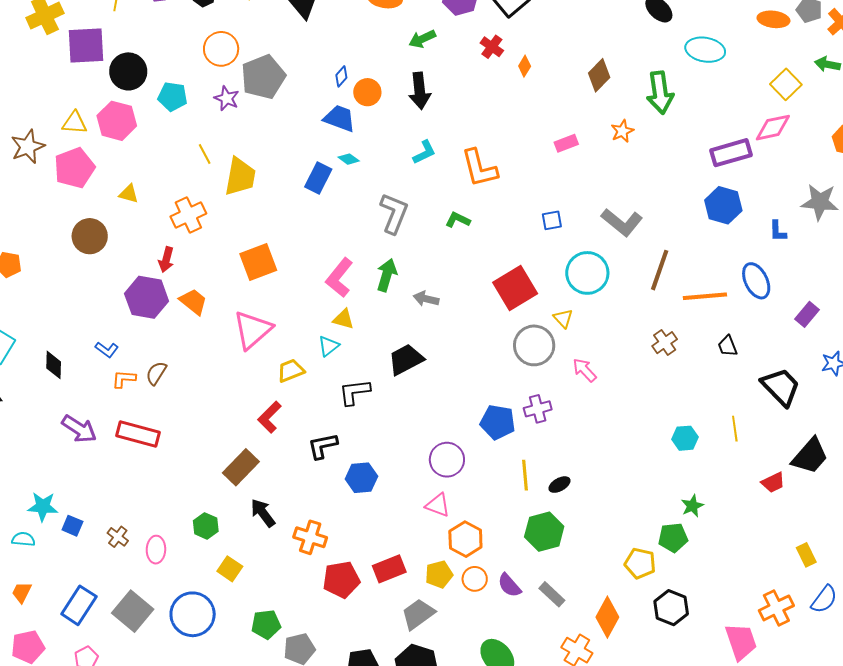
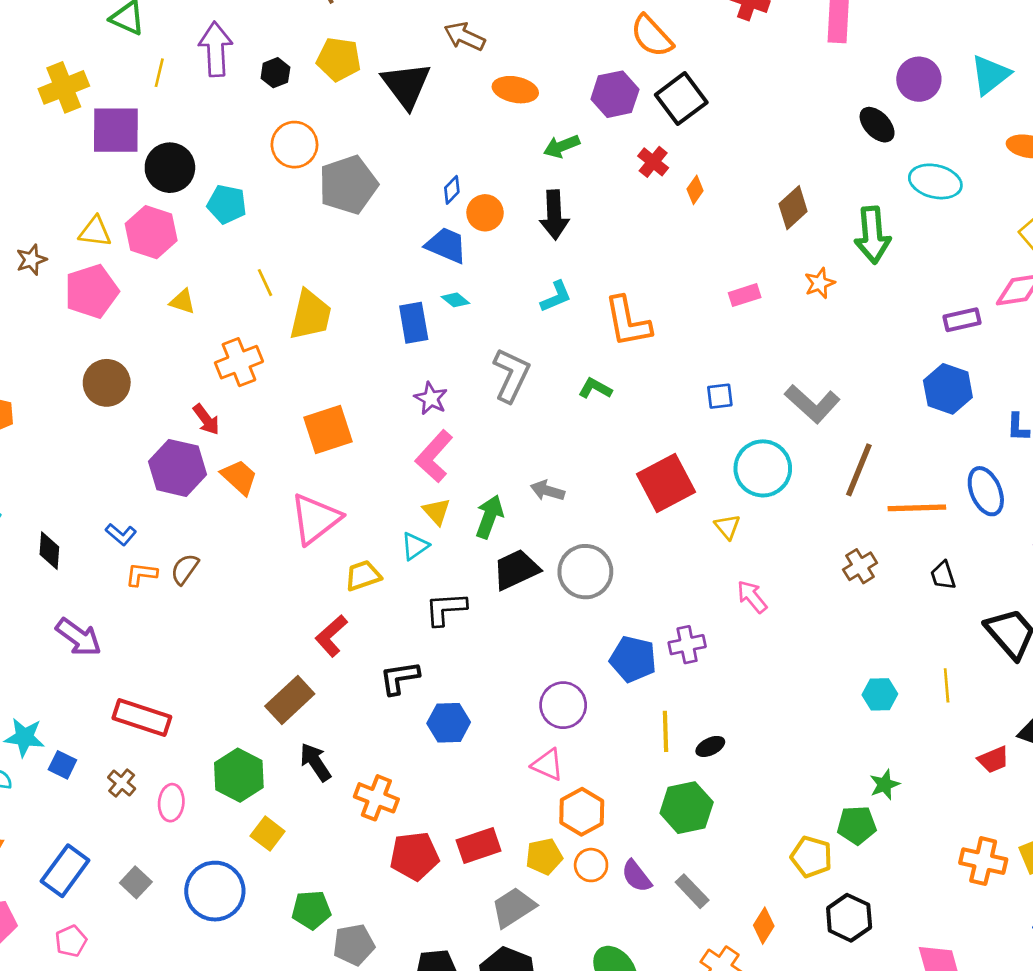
purple star: (227, 98) -> (431, 398), moved
brown star: (28, 147) -> (31, 260), size x0.7
purple rectangle: (731, 153) -> (962, 320), size x0.7
blue rectangle: (318, 178) -> (414, 323), turned -40
yellow triangle: (129, 194) -> (182, 302), moved
red arrow: (166, 260) -> (206, 419), turned -55
green arrow: (387, 275) -> (489, 517), moved
yellow triangle: (344, 319) -> (437, 511), turned 30
gray circle: (534, 345) -> (585, 572), moved
red rectangle: (138, 434) -> (142, 717), moved
green hexagon: (206, 526) -> (239, 775), size x1.5
orange cross: (776, 608) -> (983, 861), moved, turned 36
gray square: (133, 611) -> (136, 882), size x0.6
orange diamond: (607, 617) -> (764, 926), size x0.7

